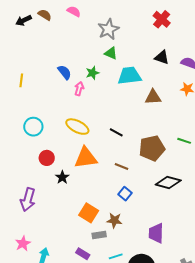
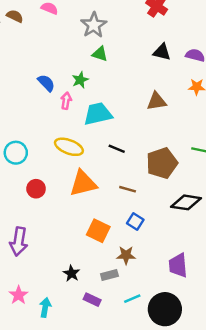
cyan trapezoid: (129, 76) -> (98, 114), moved
black star: (62, 177) -> (71, 273), moved
orange square: (89, 213) -> (98, 231), moved

